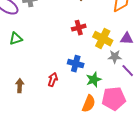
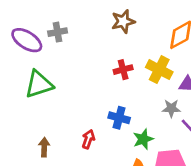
green triangle: (16, 39) -> (39, 84), size x1.6
yellow cross: (103, 39) -> (159, 70), moved

